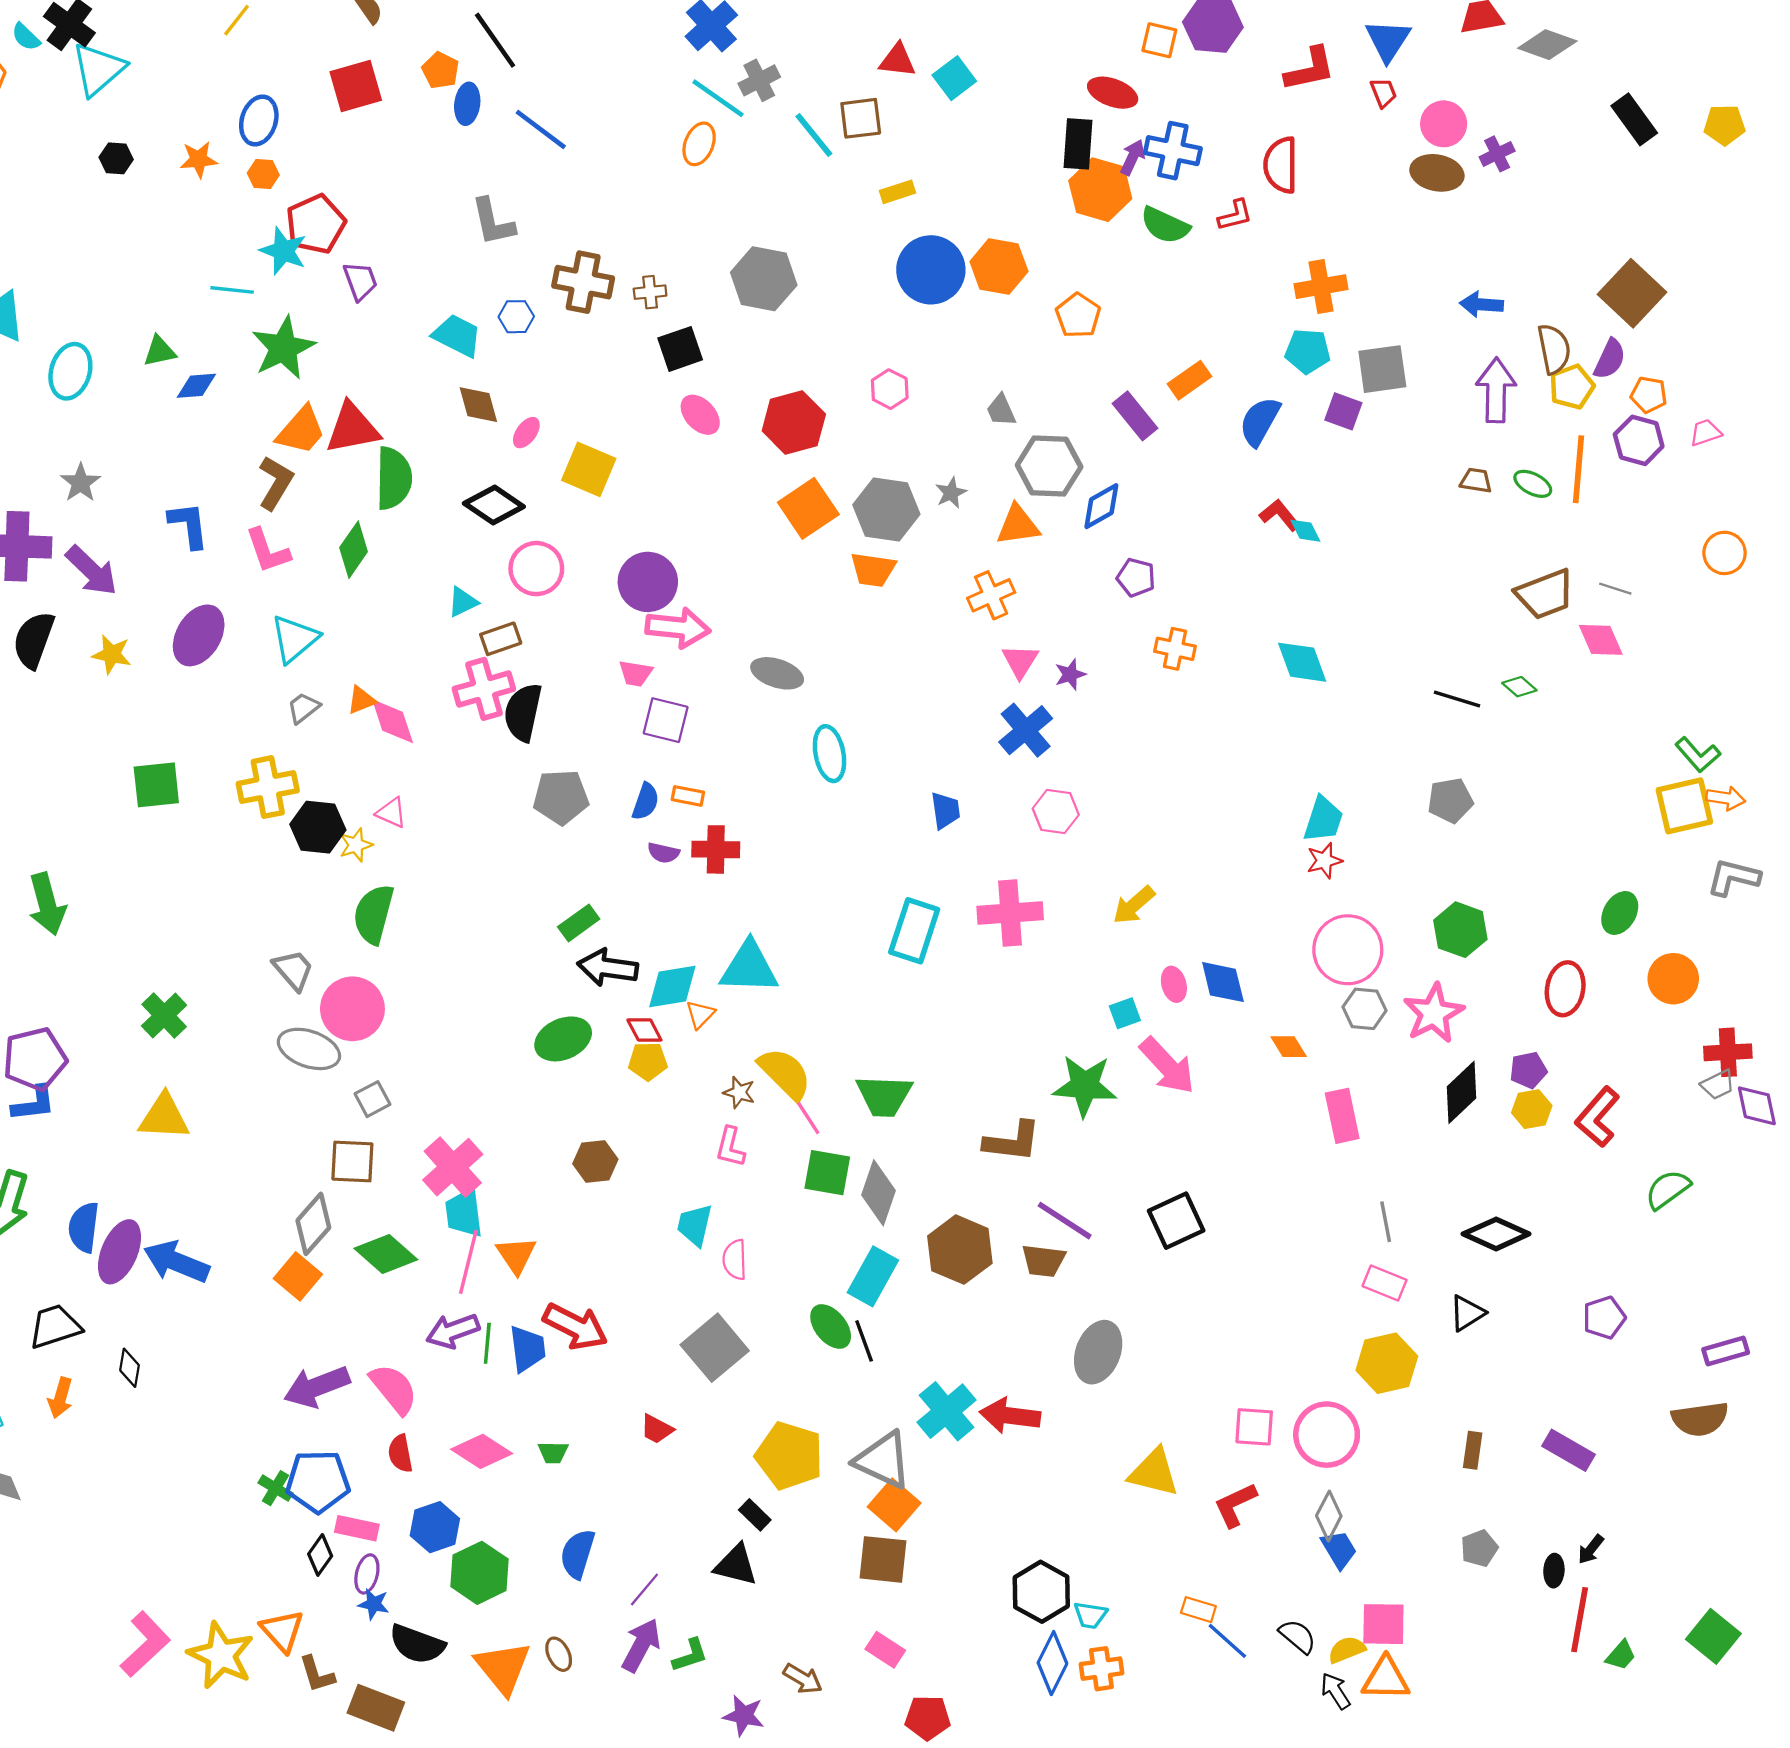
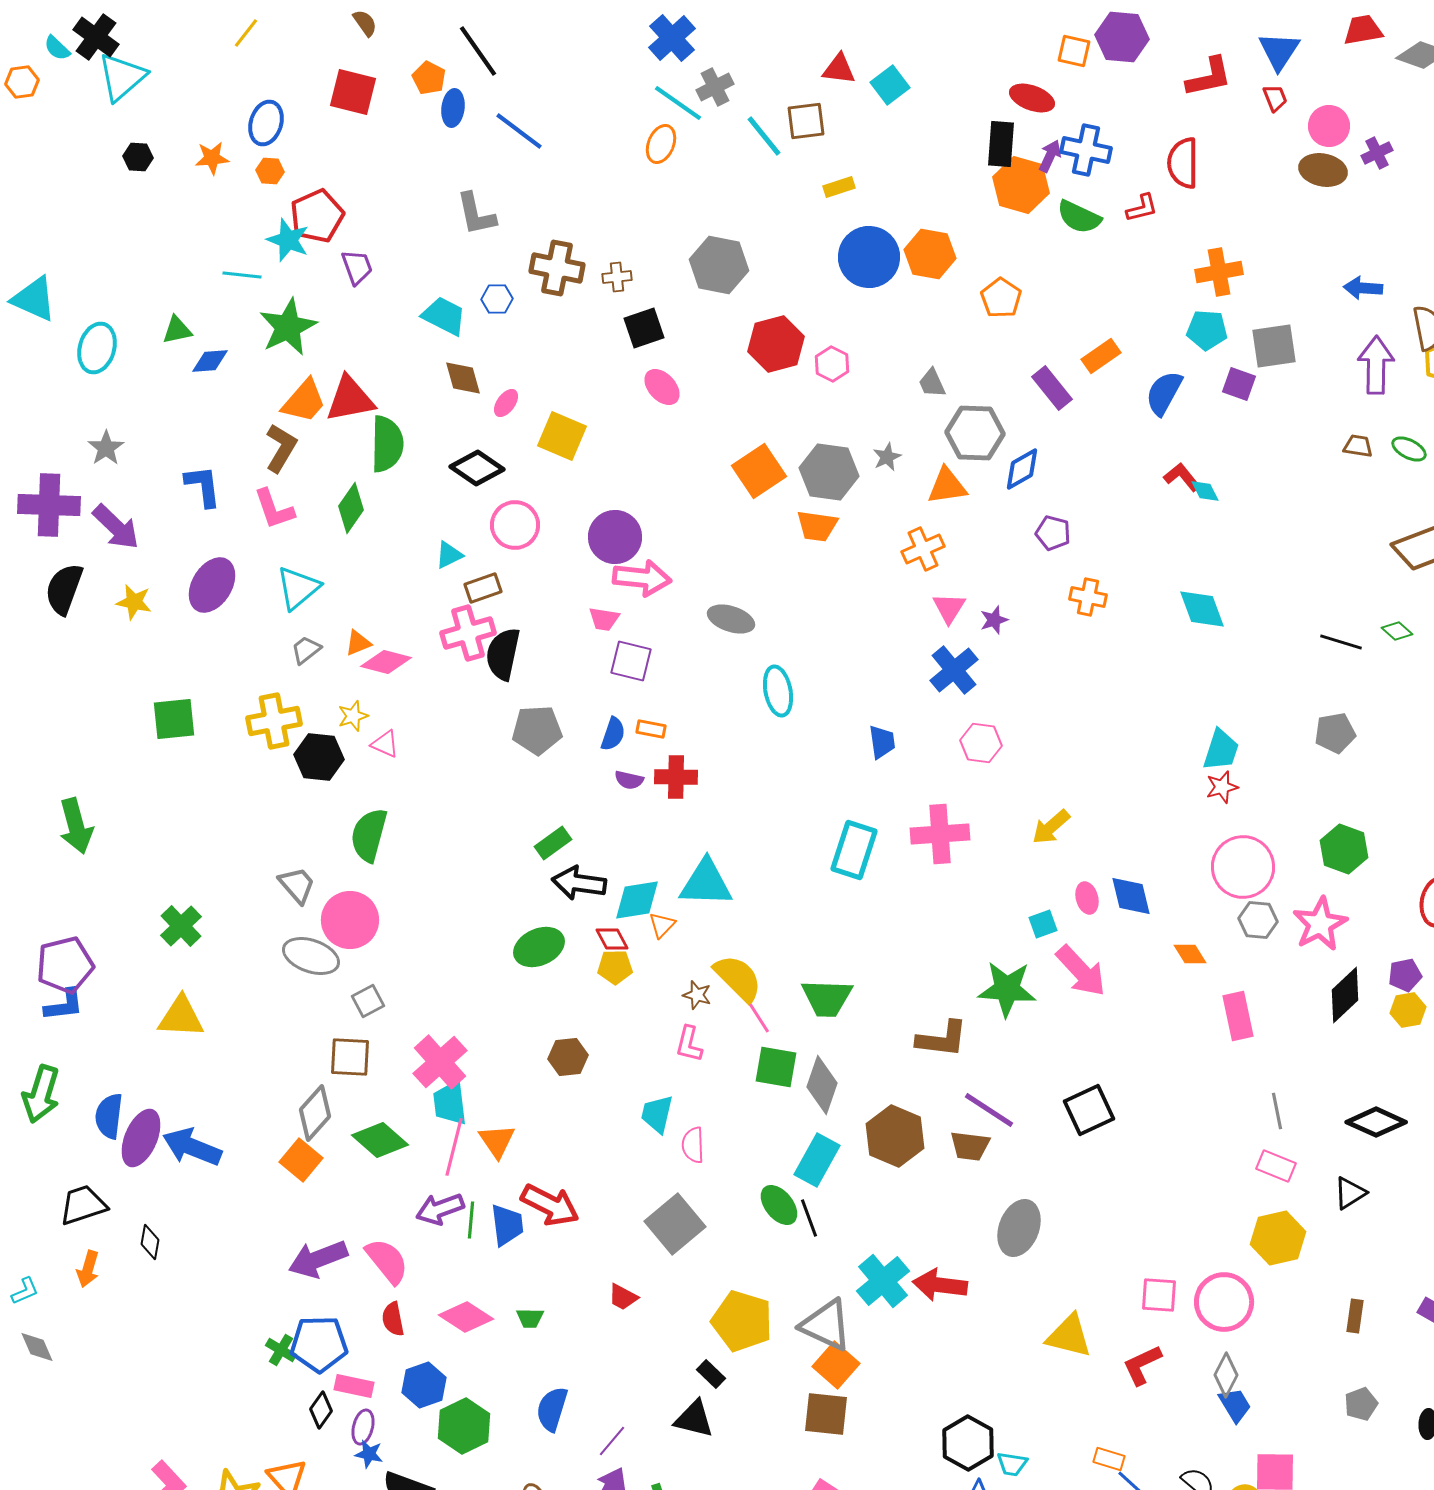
red square: (356, 86) -> (353, 92), turned 30
red hexagon: (794, 423) -> (776, 344), moved
pink diamond: (393, 721) -> (386, 662), turned -57
yellow star: (356, 845) -> (353, 716), moved

